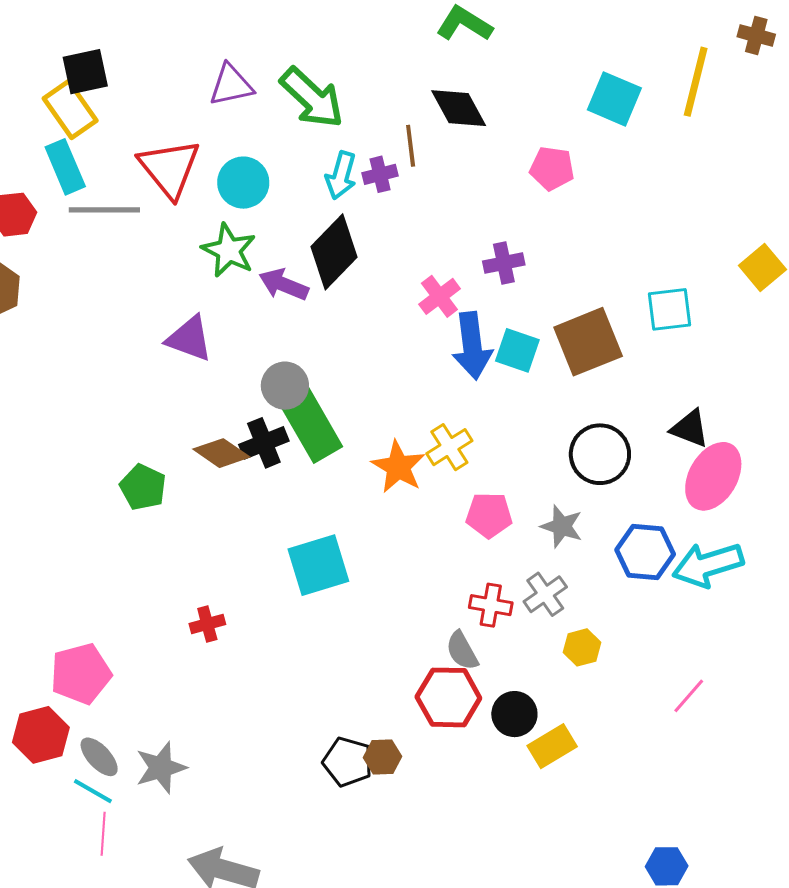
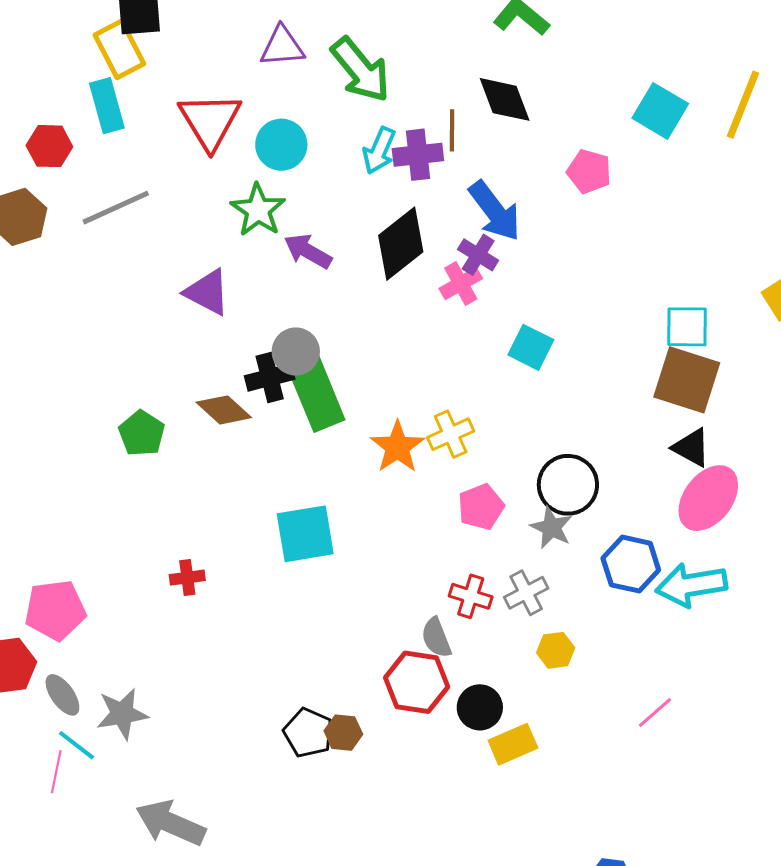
purple cross: (380, 174) -> (418, 155), size x1.4
gray line: (104, 210) -> (116, 208), moved, turned -32
black diamond: (334, 252) -> (401, 244), moved
purple cross: (504, 263) -> (478, 255), moved, turned 36
brown square: (588, 342) -> (687, 380), moved, turned 32
blue arrow: (472, 346) -> (495, 211), moved, turned -38
black cross: (264, 443) -> (270, 377), moved
black circle: (600, 454) -> (568, 485), moved
pink pentagon: (489, 515) -> (481, 507), turned -30
cyan line: (93, 791) -> (76, 745), moved

